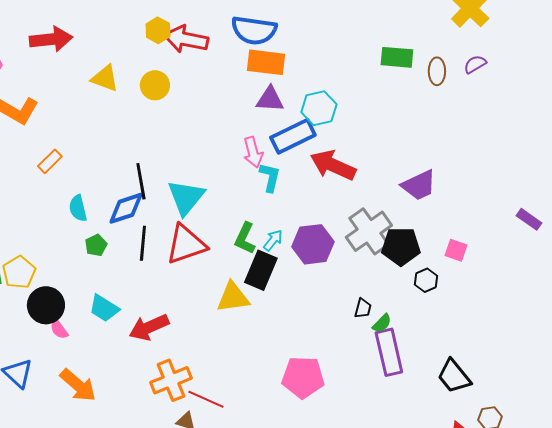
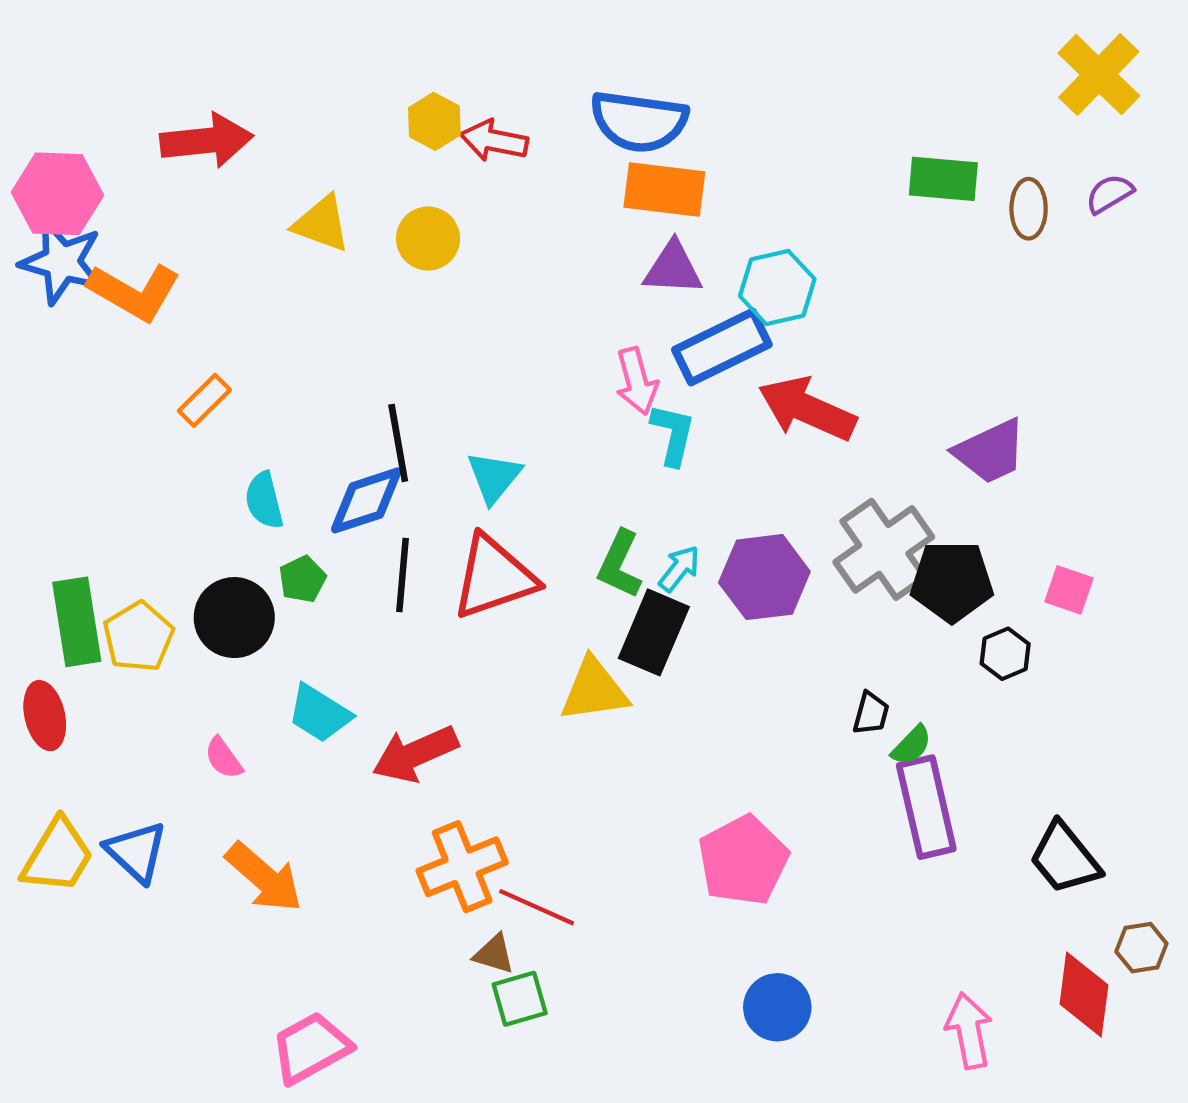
red arrow: (186, 39) -> (494, 141), size x0.7
cyan triangle: (186, 197) -> (494, 477), size x0.7
black circle: (46, 305) -> (234, 618), moved
pink pentagon: (303, 377) -> (743, 860), turned -30

